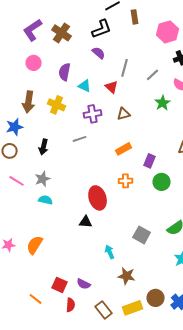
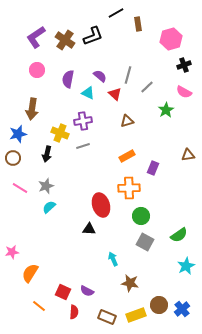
black L-shape: (102, 29) -> (93, 36), moved
purple semicircle: (99, 53) -> (100, 76), moved
gray line: (153, 75) -> (147, 87), moved
yellow cross: (57, 105) -> (60, 133), moved
purple cross: (93, 114) -> (83, 121), moved
orange cross: (126, 181) -> (129, 188), size x1.5
green circle: (162, 182) -> (141, 216), moved
cyan semicircle: (46, 200) -> (49, 207), turned -56
orange semicircle: (35, 245) -> (30, 273), moved
brown rectangle: (104, 310) -> (107, 317), turned -30

